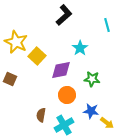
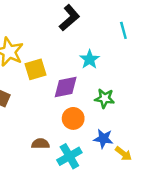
yellow square: (37, 56) -> (35, 69), turned 30
brown semicircle: (41, 115) -> (40, 144), turned 80

